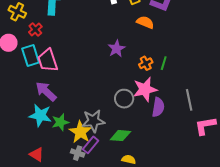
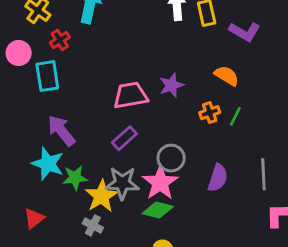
orange semicircle: (145, 22) -> (227, 76), moved
pink trapezoid: (48, 60) -> (131, 95), moved, turned 90
pink star: (145, 89) -> (160, 183), moved, turned -30
purple rectangle: (91, 145) -> (124, 138), moved
red triangle: (37, 154) -> (34, 218), turned 42

